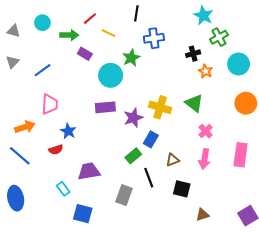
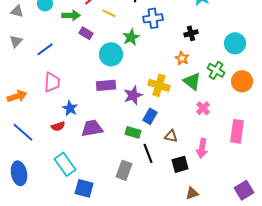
green cross: (219, 37) -> (216, 70), moved, turned -30
orange star: (206, 71) -> (182, 58), moved
orange arrow: (25, 127) -> (17, 96), moved
green rectangle: (133, 156) -> (133, 132), turned 56
pink arrow: (204, 159) -> (202, 148), moved
brown triangle: (172, 160) -> (171, 136), turned 32
purple trapezoid: (89, 171) -> (92, 128), moved
cyan rectangle: (63, 189) -> (65, 164), size x1.6
black square: (182, 189) -> (180, 164), turned -30
brown triangle: (202, 215) -> (192, 193), moved

